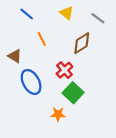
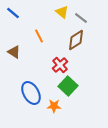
blue line: (27, 14) -> (13, 13), moved
gray line: (98, 18) -> (81, 18), moved
blue ellipse: (31, 82) -> (31, 93), moved

